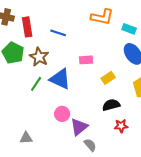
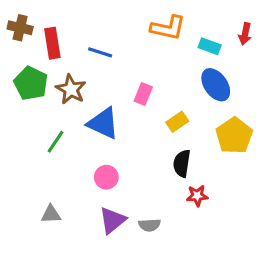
pink rectangle: (86, 60) -> (143, 94), turned -64
green line: (36, 84) -> (55, 142), moved
black semicircle: (111, 105) -> (182, 163), turned -66
purple triangle: (79, 127) -> (112, 220), moved
gray semicircle: (90, 145) -> (149, 225), turned 128

